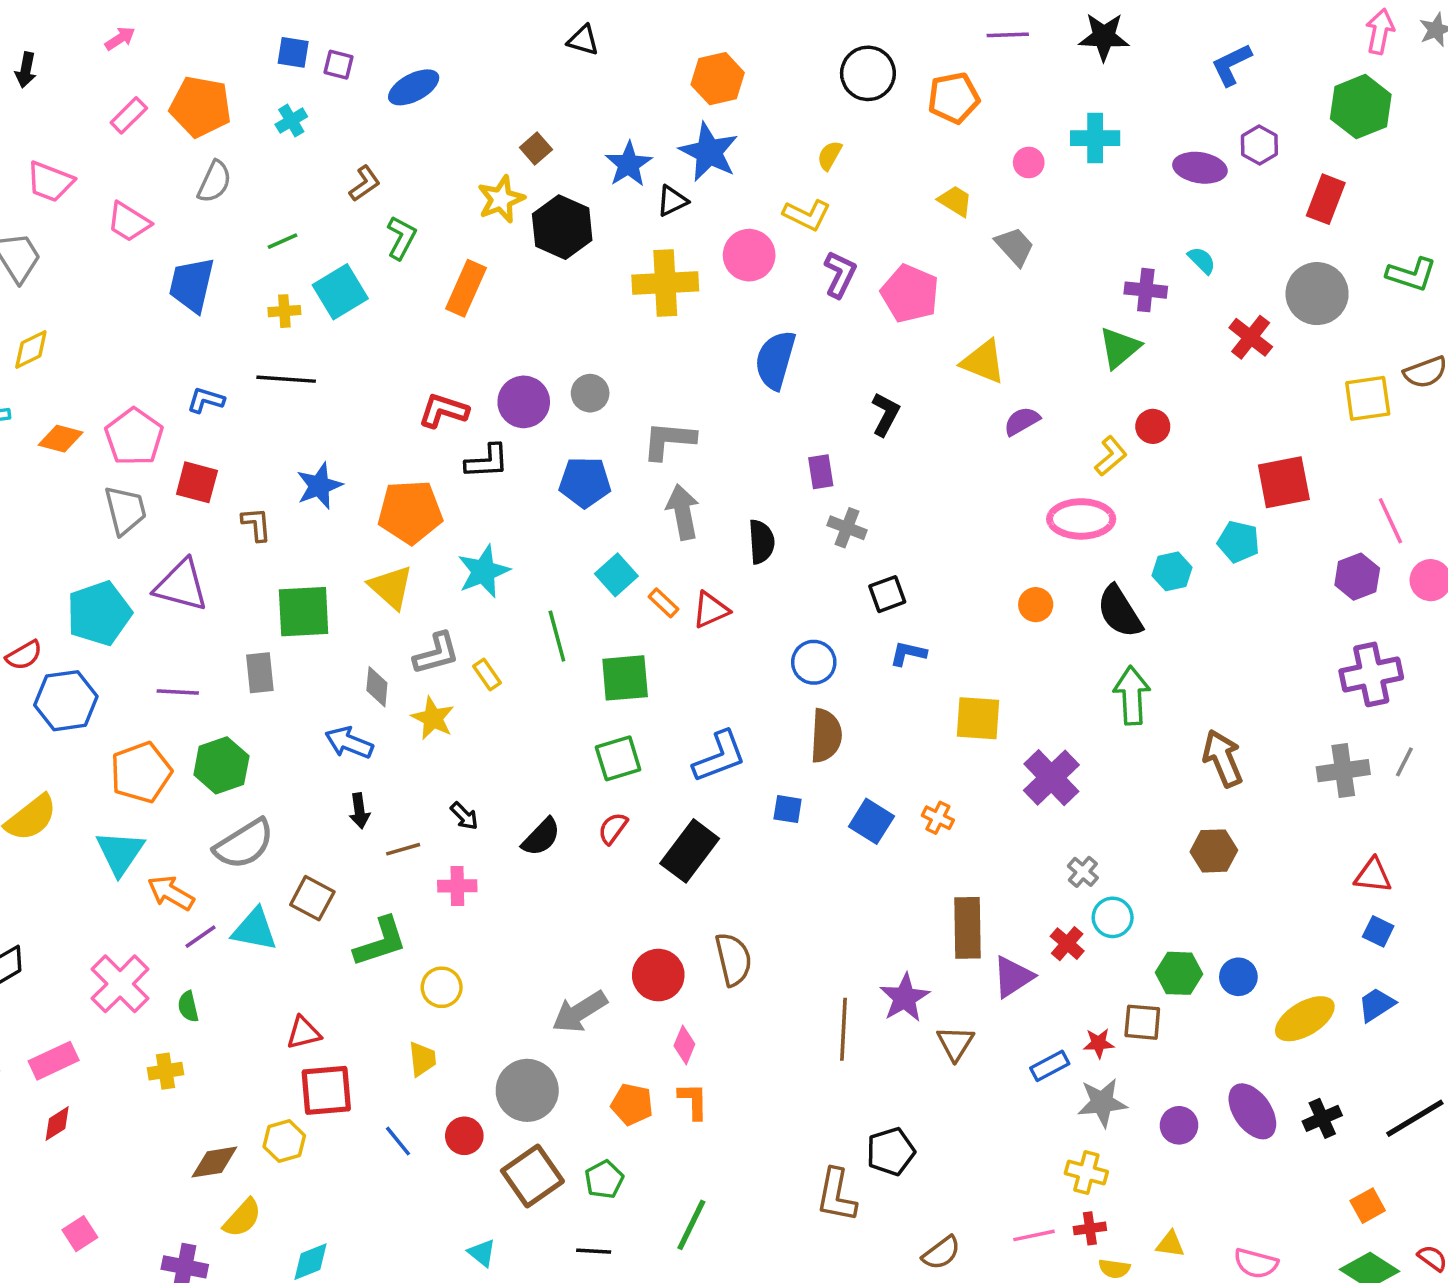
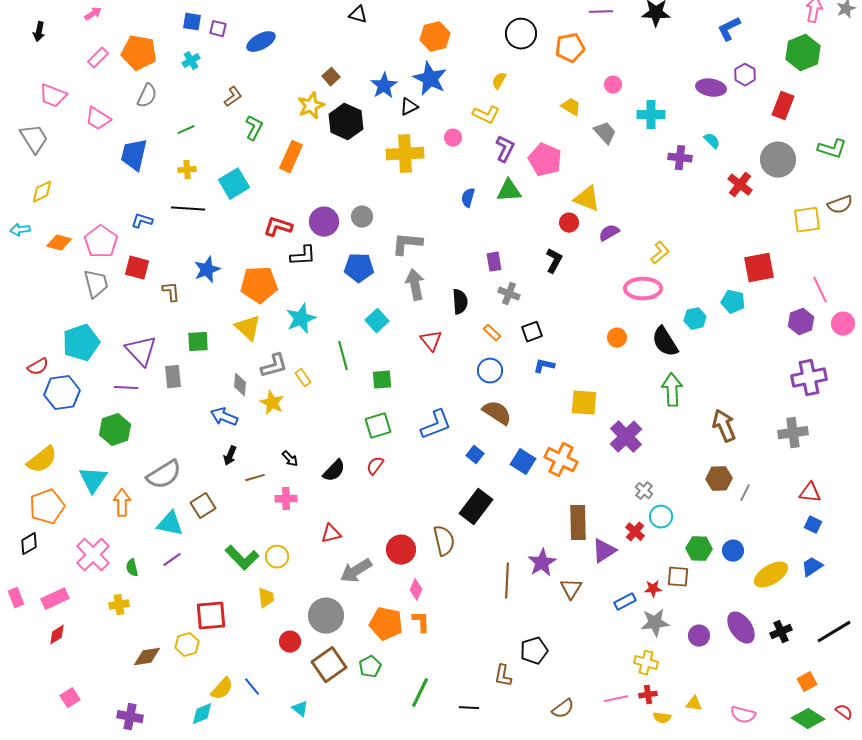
cyan cross: (1095, 138) -> (651, 115), moved
pink circle: (749, 255) -> (453, 138), size x0.6
cyan square: (340, 292) -> (234, 184), moved
green triangle: (1120, 348) -> (509, 191), moved, turned 36
blue semicircle: (775, 360) -> (468, 198), size x0.6
black L-shape: (885, 414) -> (554, 261), moved
red circle: (1153, 426) -> (569, 223), moved
purple triangle: (181, 585) -> (141, 351), moved, turned 32
orange rectangle: (664, 603) -> (492, 333), moved
red triangle: (711, 610) -> (431, 341), turned -45
green square: (304, 612) -> (198, 342), size x0.7
green square: (625, 678) -> (382, 380), size x0.7
brown semicircle: (826, 736) -> (497, 413), turned -60
gray line: (1404, 762) -> (745, 493), moved
green hexagon: (221, 765) -> (115, 430), moved
orange pentagon: (141, 772) -> (47, 507), moved
blue square: (788, 809) -> (475, 455), turned 30
black arrow: (359, 811) -> (230, 456), turned 30
orange cross: (938, 818) -> (561, 460), size x1.8
black rectangle: (690, 851) -> (476, 507), moved
orange arrow: (171, 893) -> (122, 503), turned 60
brown square: (312, 898) -> (203, 506), turned 30
purple line: (200, 937) -> (172, 560), moved
green L-shape: (380, 942) -> (242, 558), moved, turned 64
red triangle: (304, 1033) -> (331, 534), moved
orange pentagon: (632, 1104) -> (386, 624), size x1.4
blue line: (398, 1141) -> (252, 687), moved
brown L-shape: (836, 1195) -> (503, 676), size x0.7
yellow semicircle: (242, 1218) -> (222, 689), moved
black line: (594, 1251) -> (469, 708), moved

